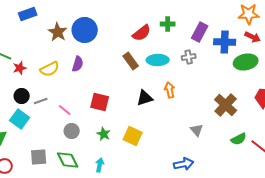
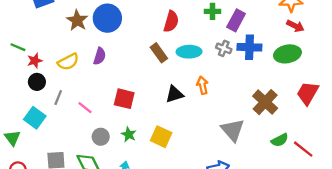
green cross: (168, 24) -> (213, 11), moved
red semicircle: (142, 33) -> (171, 21), turned -36
blue cross: (225, 42) -> (249, 47), moved
gray cross: (189, 57) -> (224, 48), turned 32
black circle: (22, 96) -> (37, 82), moved
gray line: (41, 101) -> (58, 98), turned -48
gray triangle: (197, 130) -> (233, 130), size x1.6
gray circle: (72, 131) -> (101, 137), moved

